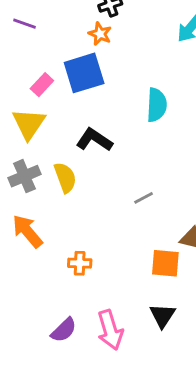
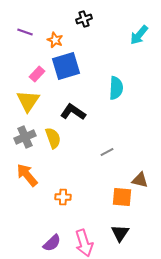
orange star: (100, 34) -> (55, 40), moved

